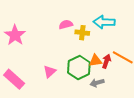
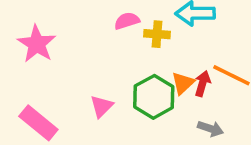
orange triangle: (95, 61) -> (183, 83), turned -32
gray arrow: (97, 83) -> (210, 129), moved, turned -144

